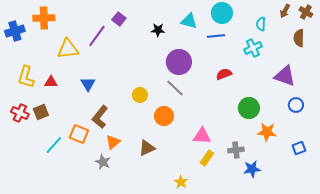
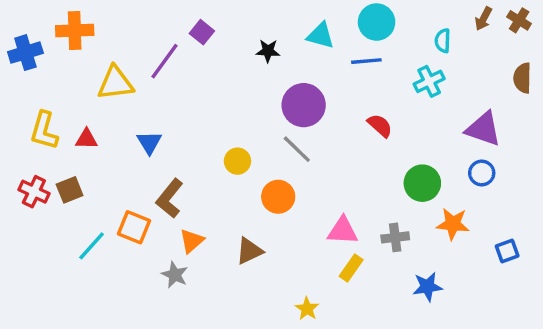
brown semicircle: (299, 38) -> (522, 78), moved
red semicircle: (224, 74) -> (380, 125), turned 63
blue circle: (296, 105) -> (482, 173), moved
gray cross: (236, 150) -> (395, 237), moved

